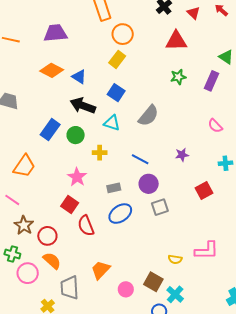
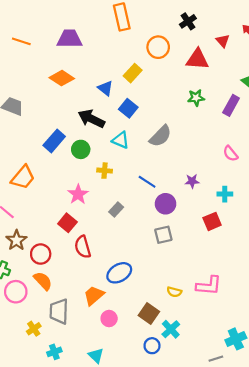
red triangle: (193, 13) -> (223, 41), moved
orange circle: (123, 34) -> (158, 47), moved
blue triangle: (79, 77) -> (105, 88), moved
cyan cross: (225, 163) -> (225, 194), moved
purple circle: (149, 184) -> (166, 204), moved
gray rectangle: (114, 188) -> (116, 210), turned -40
blue ellipse: (120, 214) -> (119, 273), moved
pink circle: (126, 289) -> (109, 319), moved

